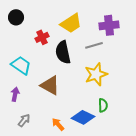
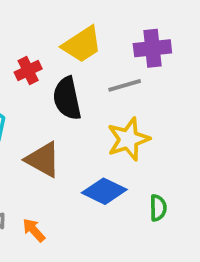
green semicircle: (103, 105) -> (158, 208), moved
blue diamond: (83, 117) -> (104, 191), moved
orange arrow: (58, 124) -> (34, 230), moved

